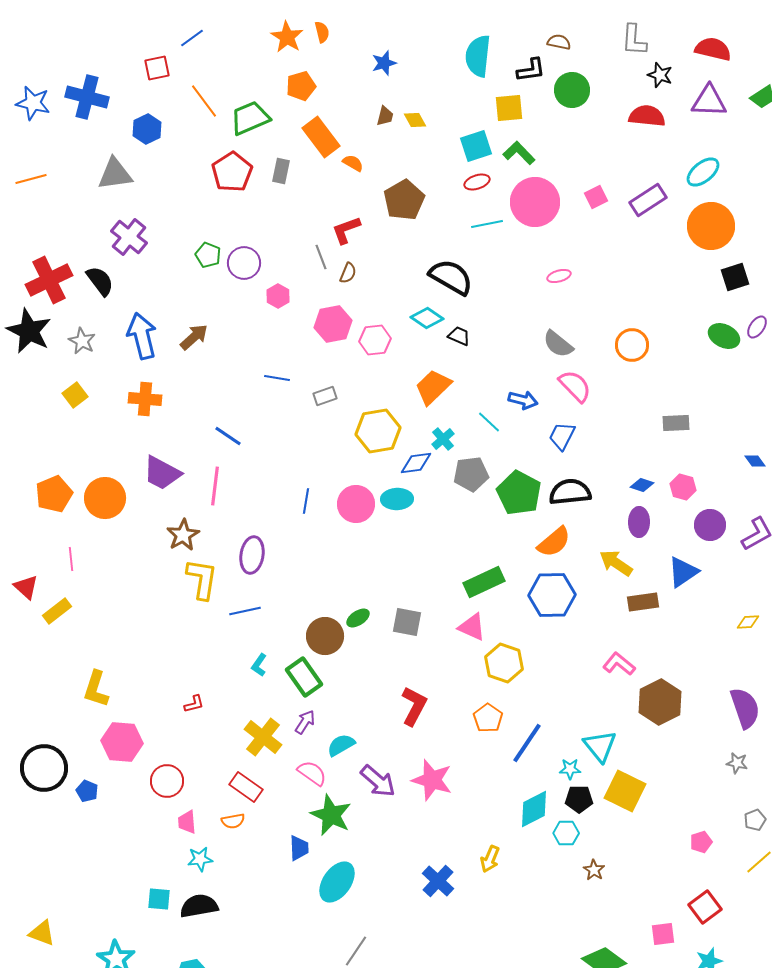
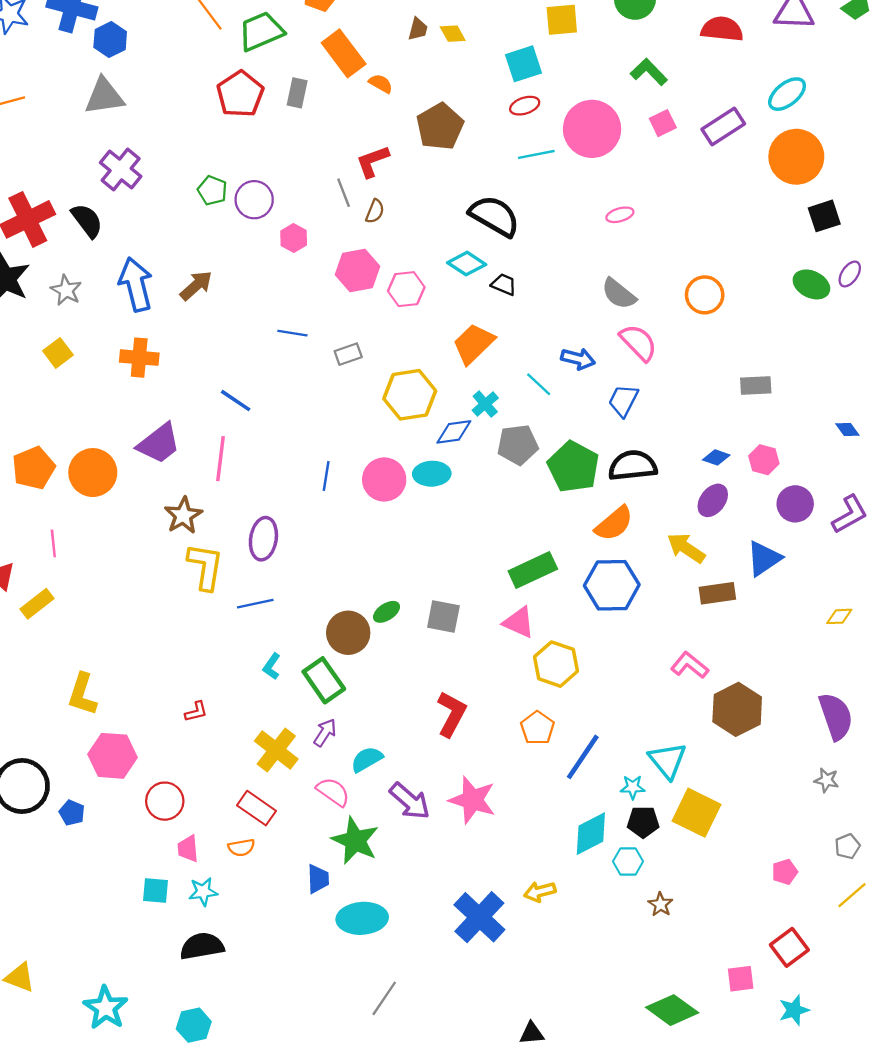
blue hexagon: (147, 129) -> (110, 39), moved
green L-shape: (519, 153) -> (649, 72), moved
purple trapezoid: (162, 473) -> (159, 443), turned -66
purple ellipse: (639, 522) -> (713, 500), turned 36
yellow arrow: (490, 859) -> (540, 892), turned 52
blue cross: (438, 881) -> (479, 917), size x1.4
cyan ellipse: (337, 882) -> (362, 918), turned 51
cyan square: (159, 899) -> (155, 890), moved

